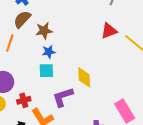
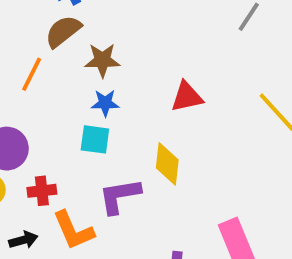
red triangle: (109, 31) -> (187, 97), moved

